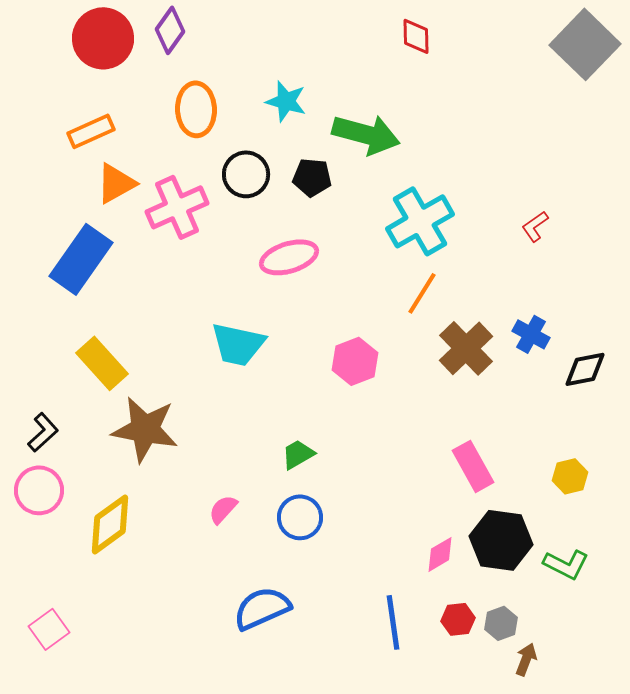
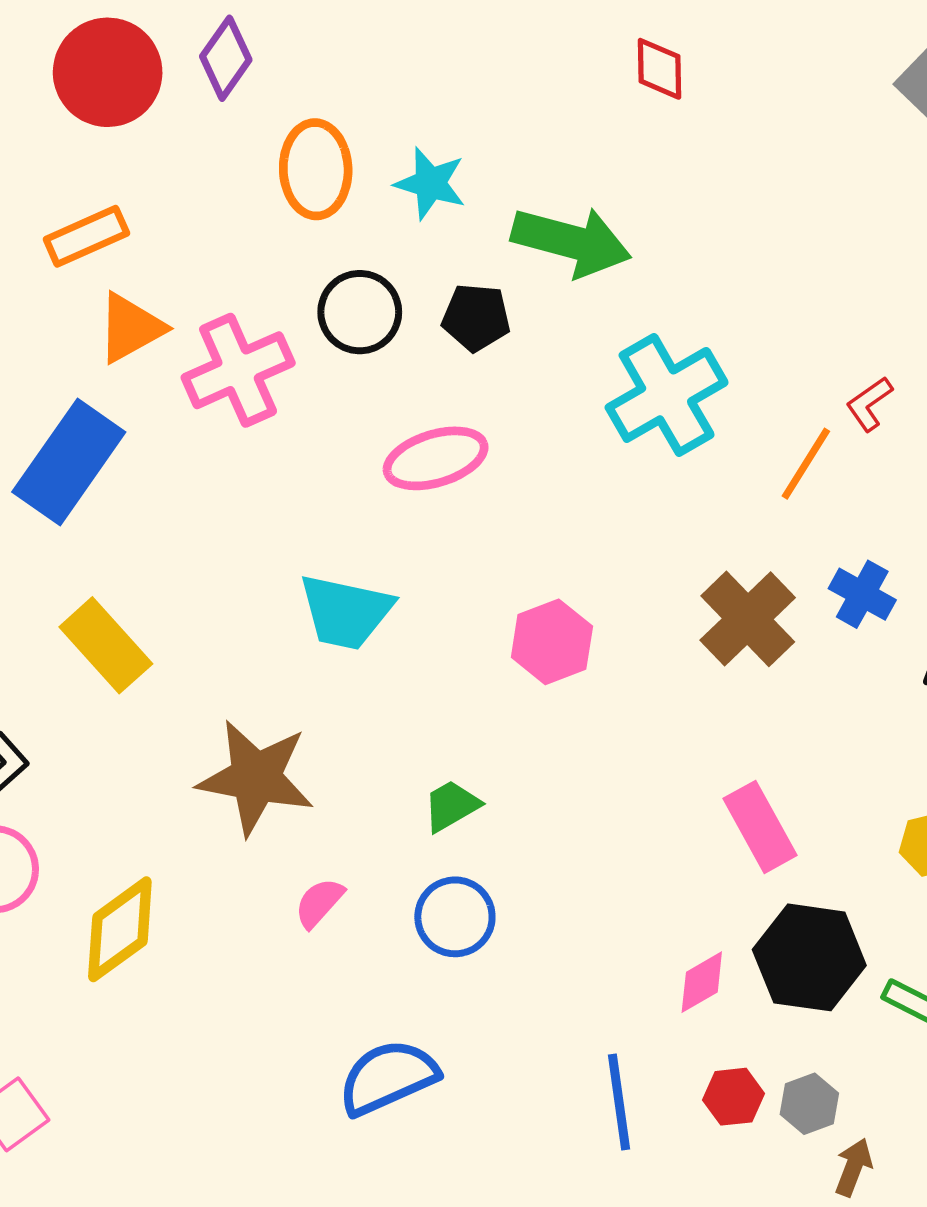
orange ellipse: (196, 109) -> (316, 169), moved
orange line: (422, 293) -> (806, 464), moved
brown star: (145, 429) -> (256, 778), moved

